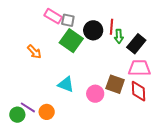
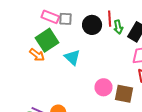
green square: (71, 41) -> (47, 40), moved, turned 30
cyan triangle: (66, 84) -> (72, 57), moved, turned 30
brown square: (115, 84) -> (124, 94), moved

